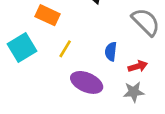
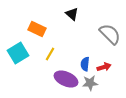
blue semicircle: (111, 52) -> (85, 64), moved
gray star: (134, 92) -> (90, 83), moved

